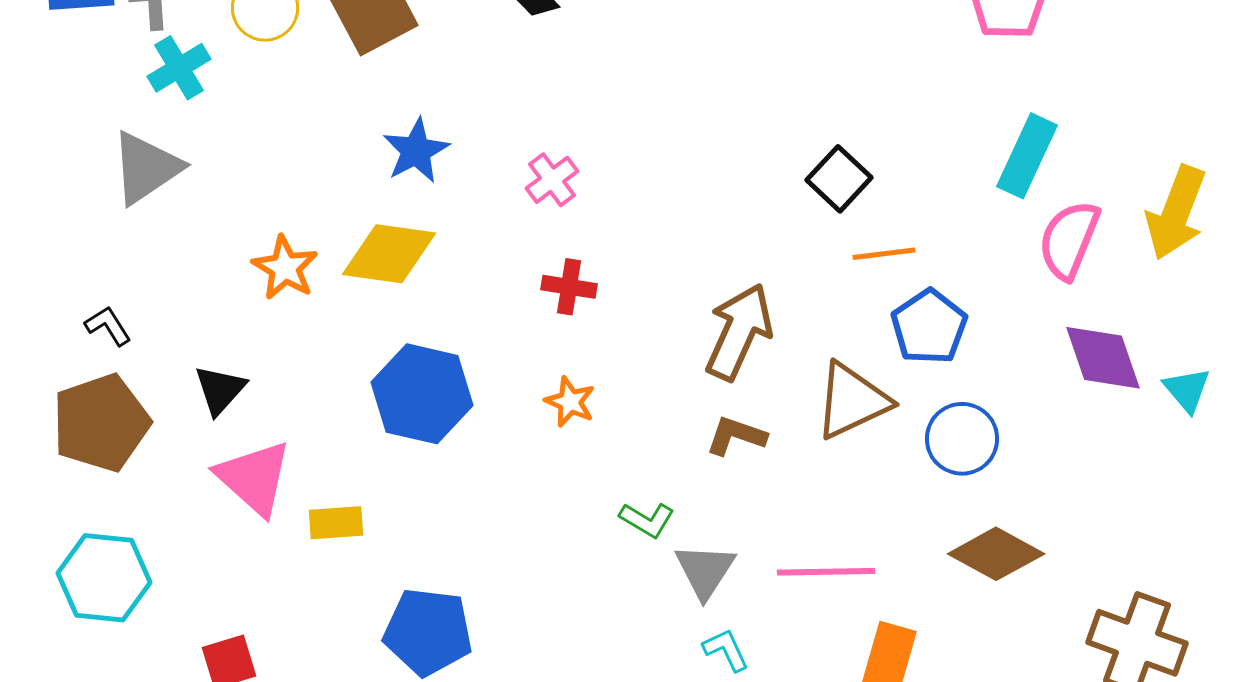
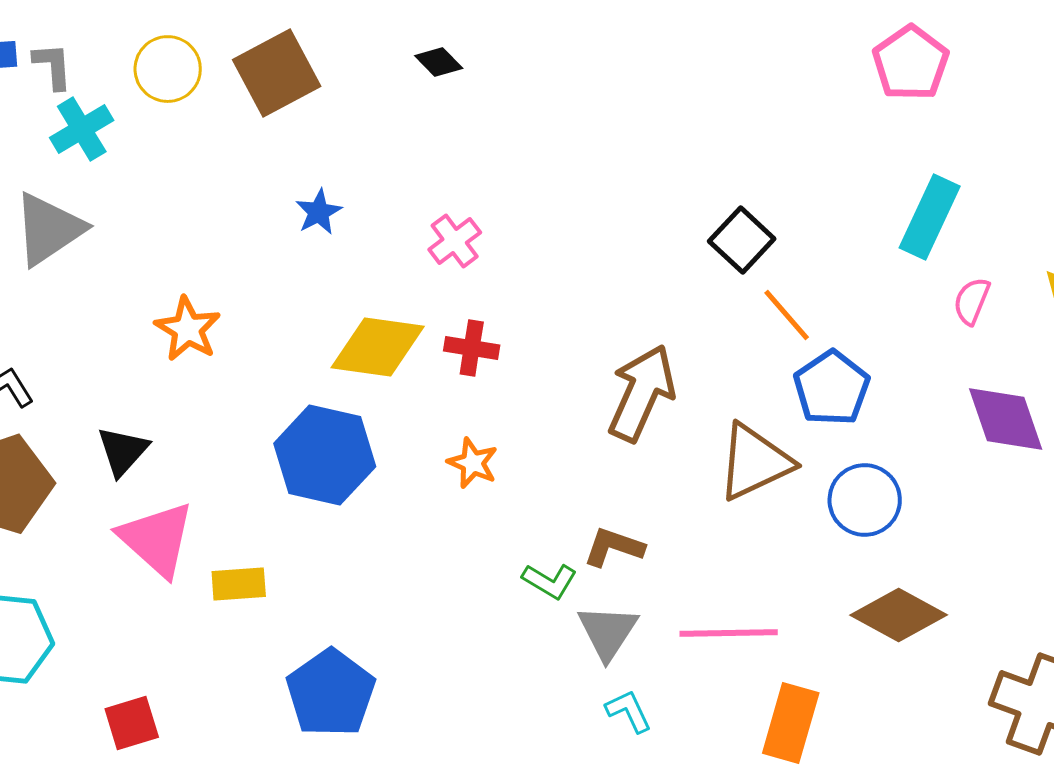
blue star: (416, 151) -> (319, 212), size x0.7
pink semicircle: (1069, 240) -> (972, 301), size x0.6
yellow diamond: (389, 254) -> (378, 347), moved
orange line: (884, 254) -> (787, 315), turned 56
brown L-shape: (736, 436) -> (614, 547), moved
blue pentagon: (428, 632) -> (331, 693), turned 30

